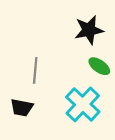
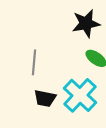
black trapezoid: (22, 108) -> (45, 98), moved

